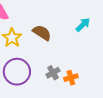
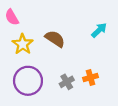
orange cross: (71, 78) -> (90, 78), moved

